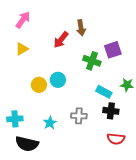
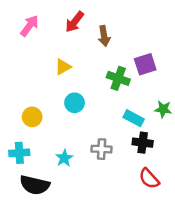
red arrow: (61, 40) -> (75, 22), moved
yellow triangle: (22, 49) -> (63, 67), moved
yellow circle: (39, 85) -> (32, 117), moved
red semicircle: (116, 139) -> (149, 179), turned 42

